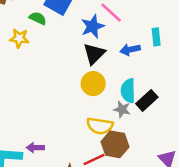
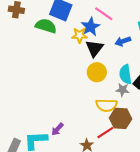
green semicircle: (38, 18) -> (46, 26), size x1.5
yellow star: (19, 38) -> (80, 35), moved
purple arrow: (35, 148) -> (57, 129), turned -40

